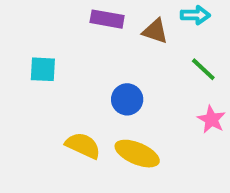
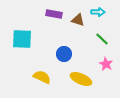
cyan square: (43, 69) -> (22, 39), size x1.5
yellow ellipse: (137, 154) -> (81, 79), moved

